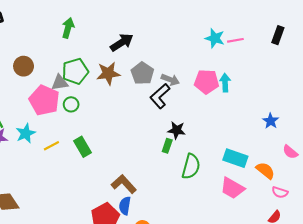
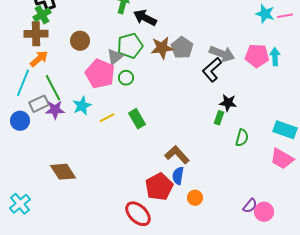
black arrow: (122, 42) -> (145, 18), moved, turned -120
gray pentagon: (142, 73) -> (182, 48), moved
gray arrow: (170, 80) -> (222, 54), size x1.4
gray triangle: (60, 83) -> (115, 57), turned -30
green semicircle: (191, 166) -> (242, 138), size x0.7

